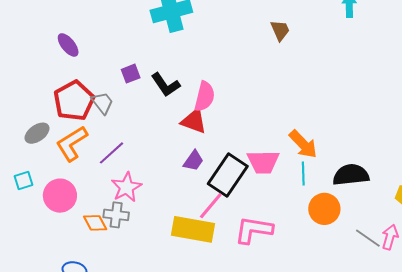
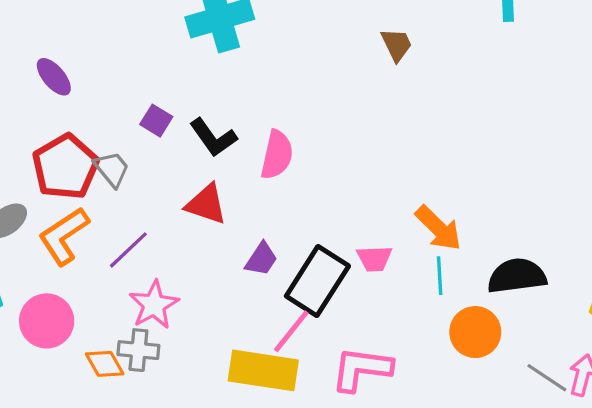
purple square: (131, 74) -> (156, 121), turned -36
red triangle: (194, 121) -> (206, 204), moved
pink trapezoid: (263, 162) -> (374, 258), size x0.7

